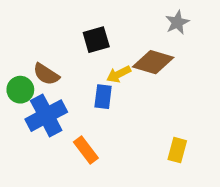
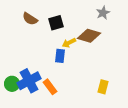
brown semicircle: (46, 74) -> (30, 19), moved
green circle: (20, 90) -> (12, 84), moved
blue cross: (46, 116) -> (29, 81), moved

